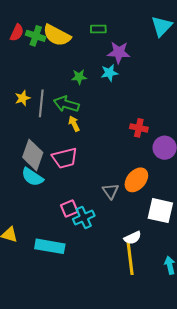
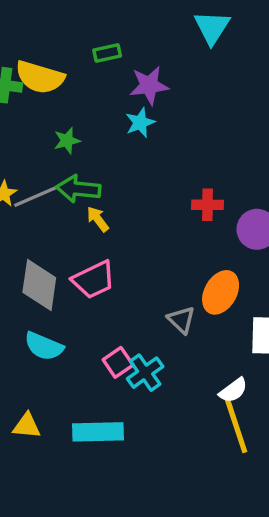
green star: (79, 77) -> (67, 141), moved
gray line: (41, 103) -> (36, 196), turned 72
cyan semicircle: (32, 177) -> (44, 346), moved

